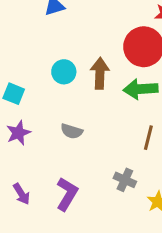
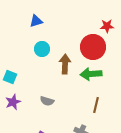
cyan circle: (64, 72) -> (42, 49), moved

